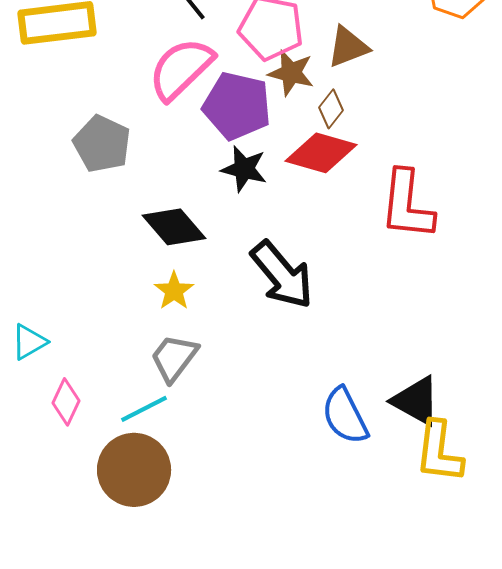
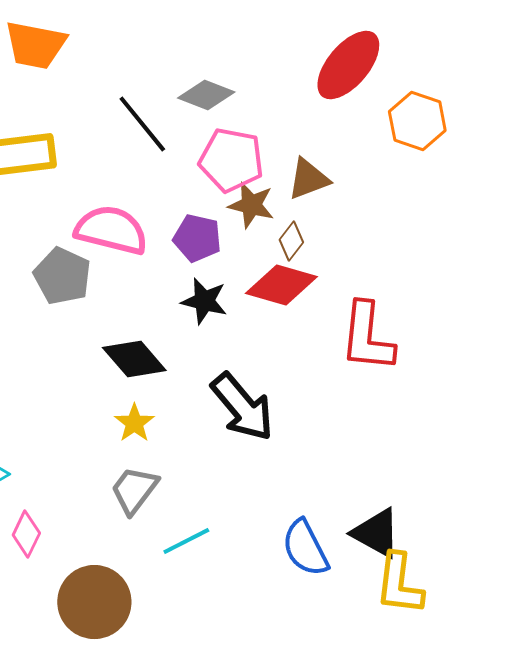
pink semicircle: (181, 69) -> (111, 230), moved, turned 58
purple pentagon: (237, 106) -> (197, 238), size x0.7
cyan line: (144, 409) -> (186, 541), moved

